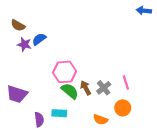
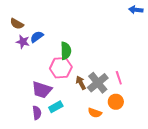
gray cross: (104, 88) -> (98, 83), size x1.5
green semicircle: (70, 91) -> (66, 51), moved, turned 48
purple trapezoid: (17, 94) -> (42, 90), moved
cyan rectangle: (59, 113) -> (56, 107), turned -32

